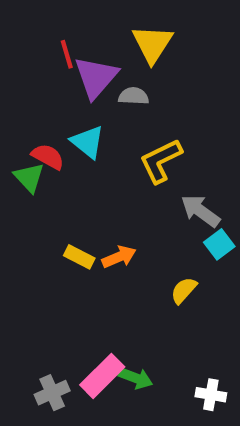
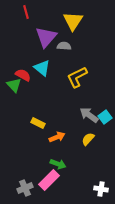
red line: (67, 54) -> (26, 12), moved
gray arrow: (200, 211) -> (89, 115), moved
orange arrow: (119, 257) -> (57, 137), moved
green arrow: (136, 378) -> (58, 164), moved

